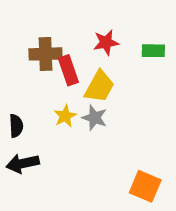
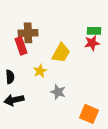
red star: (106, 42) -> (92, 43), moved
red rectangle: (68, 70) -> (21, 46), moved
gray star: (95, 118) -> (58, 92), moved

